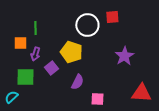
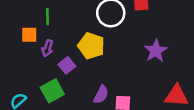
green square: (25, 77) -> (52, 91), moved, turned -30
purple semicircle: (77, 82) -> (101, 94), moved

